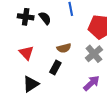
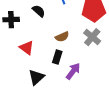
black cross: (26, 17) -> (11, 20), moved
purple arrow: (91, 83) -> (73, 71), moved

